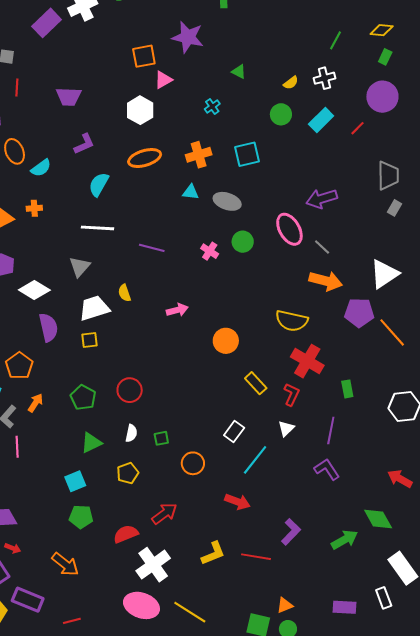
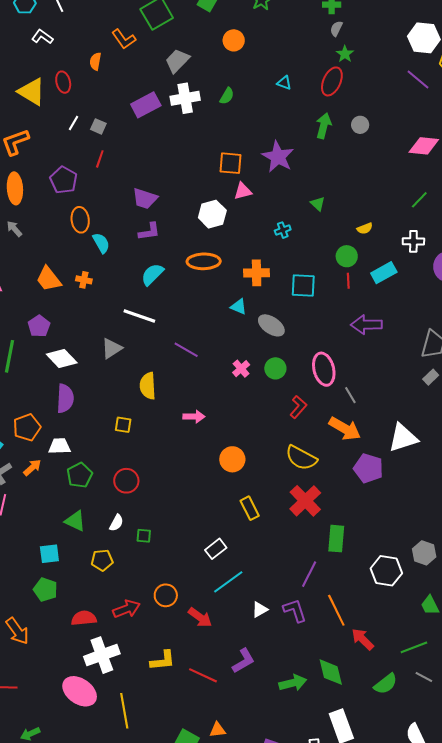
white cross: (325, 78) -> (413, 241), moved
purple trapezoid: (69, 97) -> (145, 199), moved
red line: (358, 128) -> (348, 281), moved, turned -63
cyan semicircle: (41, 168) -> (101, 243), turned -100
purple arrow: (322, 199) -> (366, 325), moved
yellow semicircle: (124, 293) -> (148, 386), size x1.5
white trapezoid: (94, 308) -> (59, 446), moved, size x0.7
orange line: (392, 332) -> (336, 610), moved
yellow square: (89, 340) -> (123, 425), moved
green rectangle: (347, 389) -> (336, 539), size x1.5
red L-shape: (292, 394) -> (298, 407), moved
white triangle: (286, 428) -> (260, 610), moved
green triangle: (91, 443) -> (75, 521), turned 35
orange circle: (193, 463) -> (166, 595), moved
yellow line: (190, 612) -> (124, 711), turned 32

